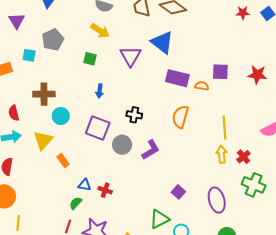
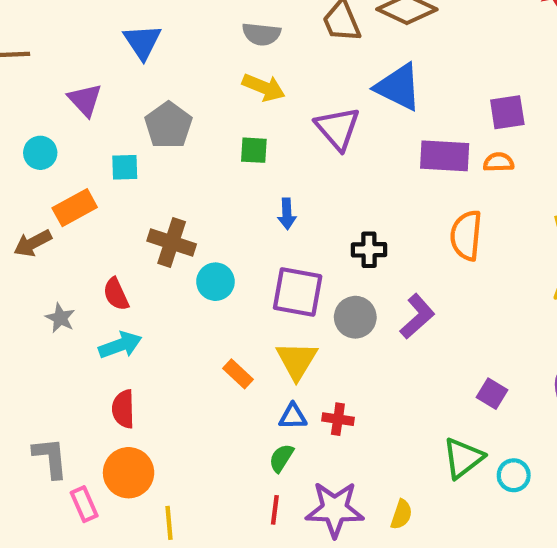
purple square: (220, 72) -> (507, 112), moved
brown cross: (44, 94) -> (172, 242), turned 30
yellow triangle: (43, 140) -> (297, 361), moved

